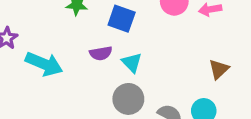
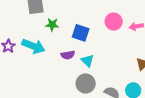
cyan arrow: (44, 64) -> (33, 46), moved

